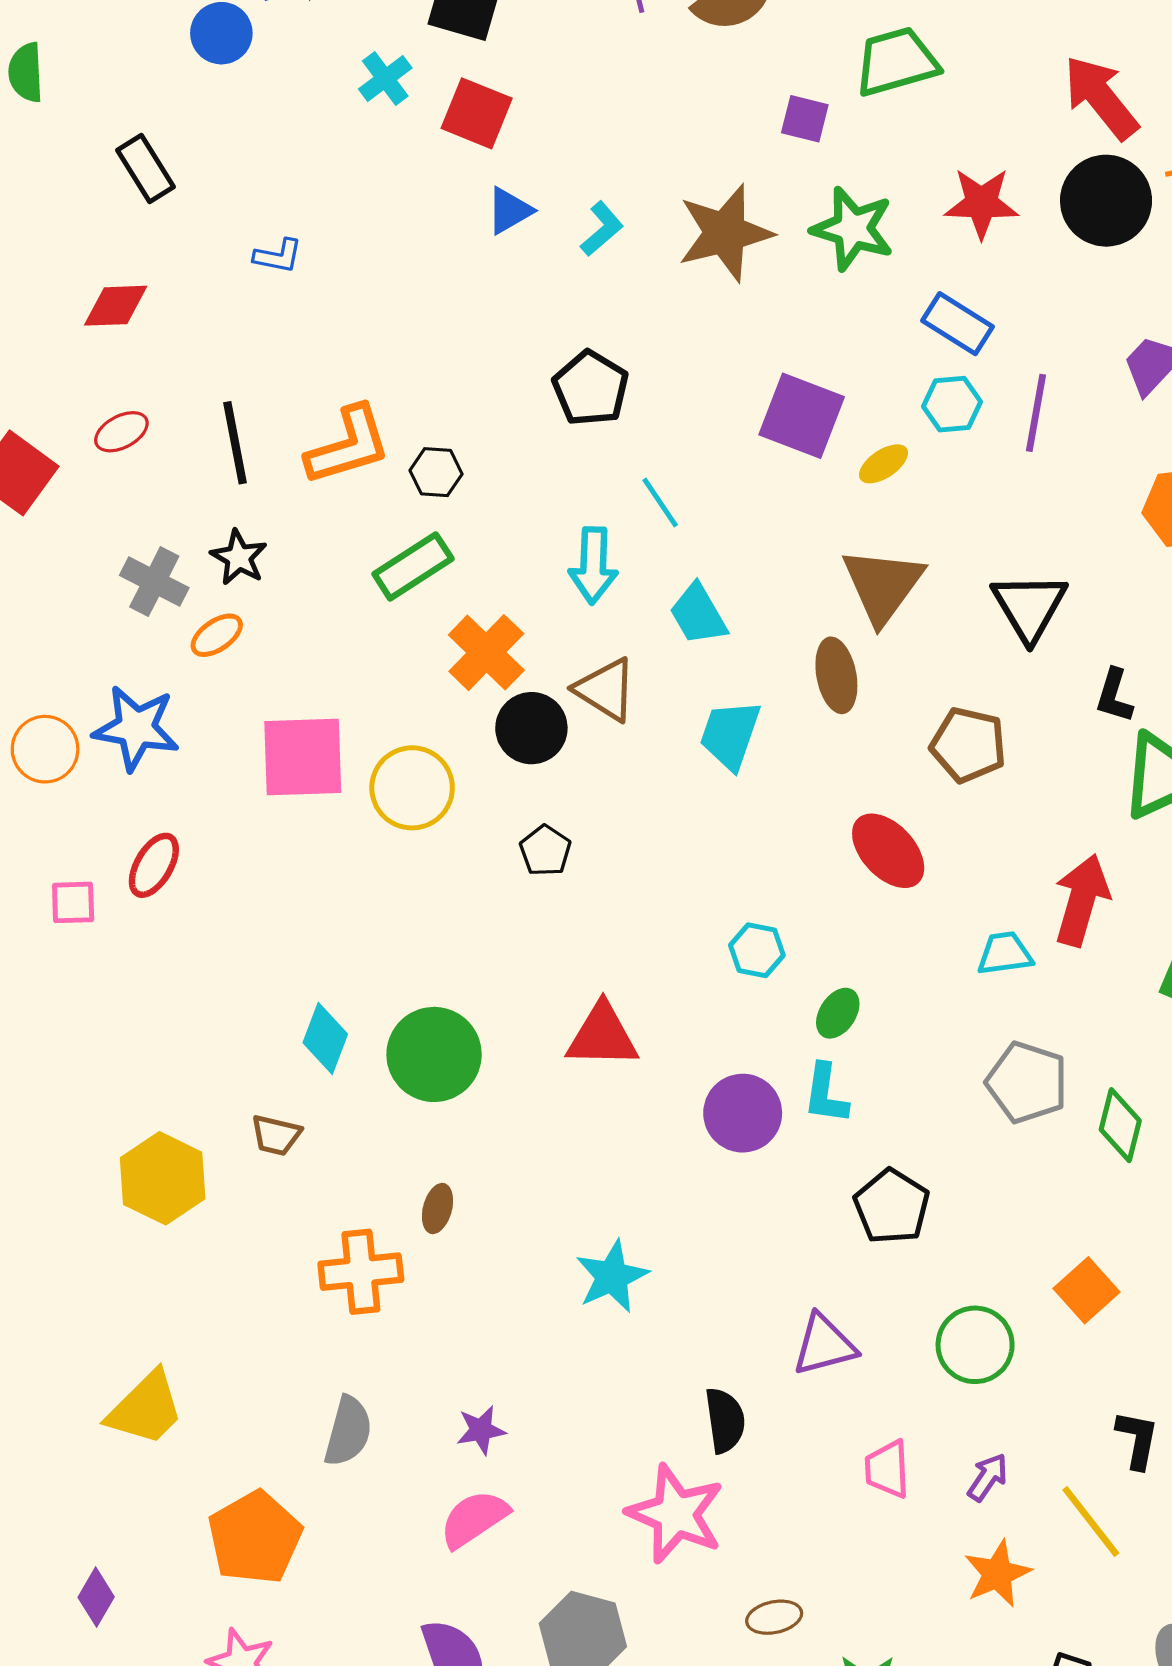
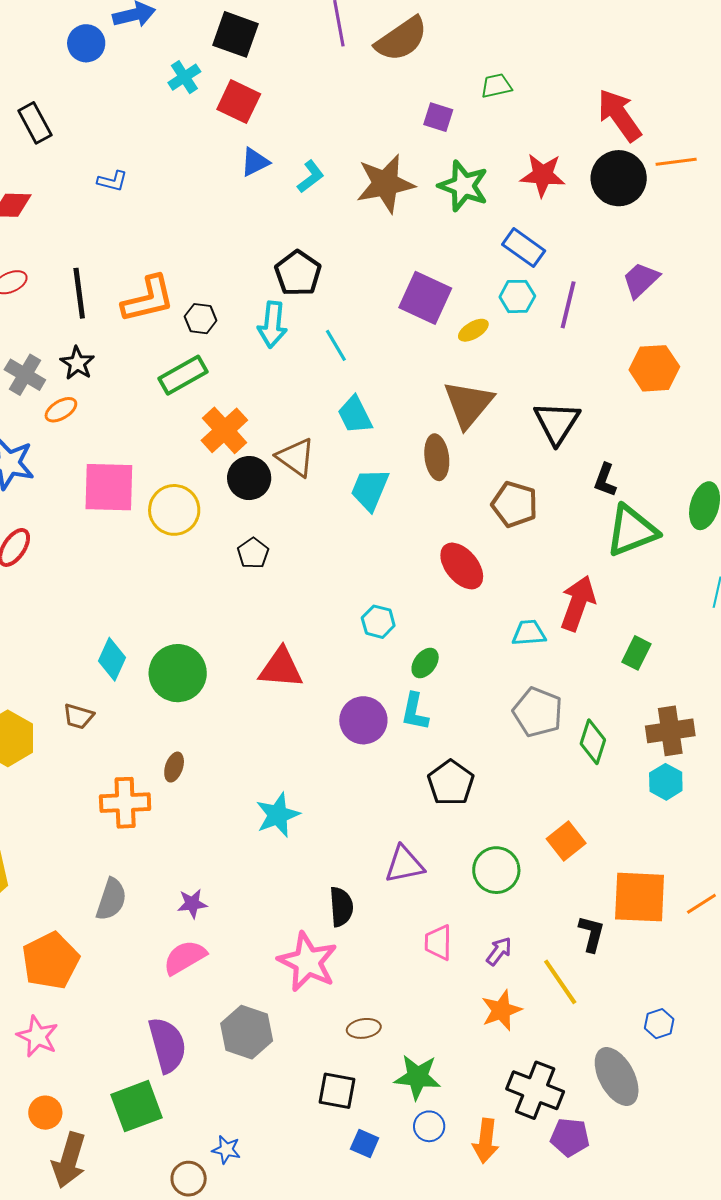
green trapezoid: (896, 62) -> (496, 86), size x0.6
cyan arrow: (593, 565) -> (272, 325), moved

